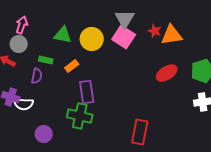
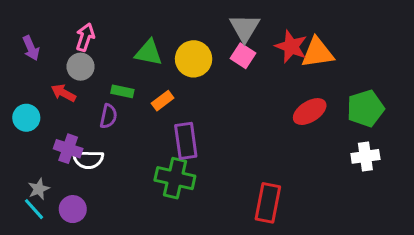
red star: (155, 31) -> (291, 46), size x1.5
pink square: (124, 37) -> (243, 56), size x0.7
purple circle: (44, 134) -> (73, 209), moved

